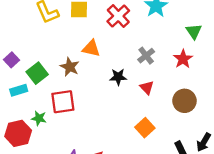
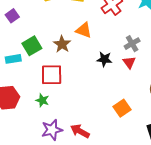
purple square: (12, 60) -> (12, 16), moved
red triangle: (147, 88) -> (129, 62), moved
green star: (39, 118) -> (42, 100), moved

